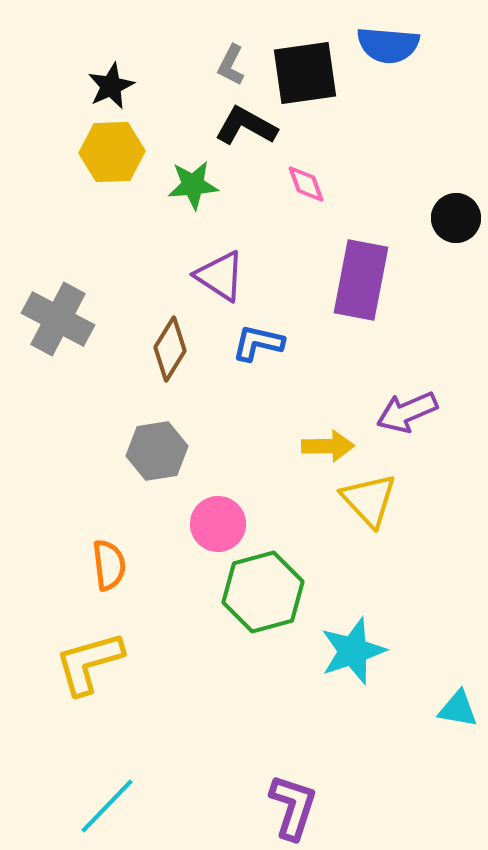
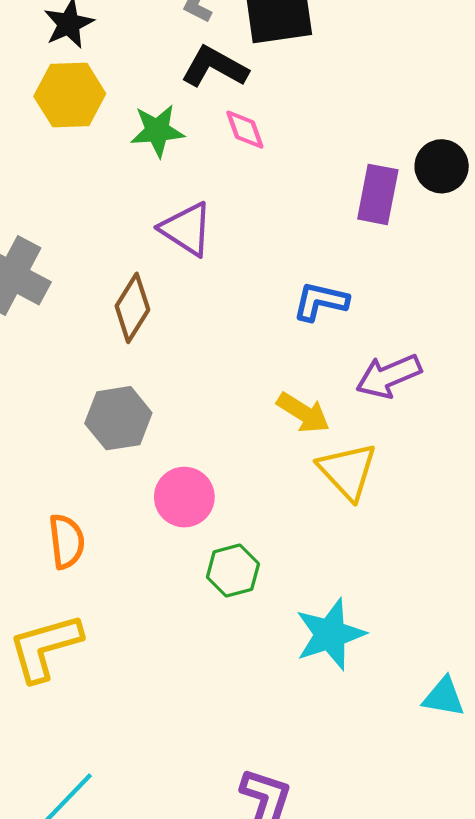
pink diamond: (306, 184) -> (245, 130), moved
purple rectangle: (361, 280) -> (378, 194), moved, size x0.7
blue L-shape: (258, 343) -> (321, 301), moved
yellow arrow: (328, 446) -> (303, 413), turned 33
green hexagon: (263, 592) -> (233, 571), size x0.6

